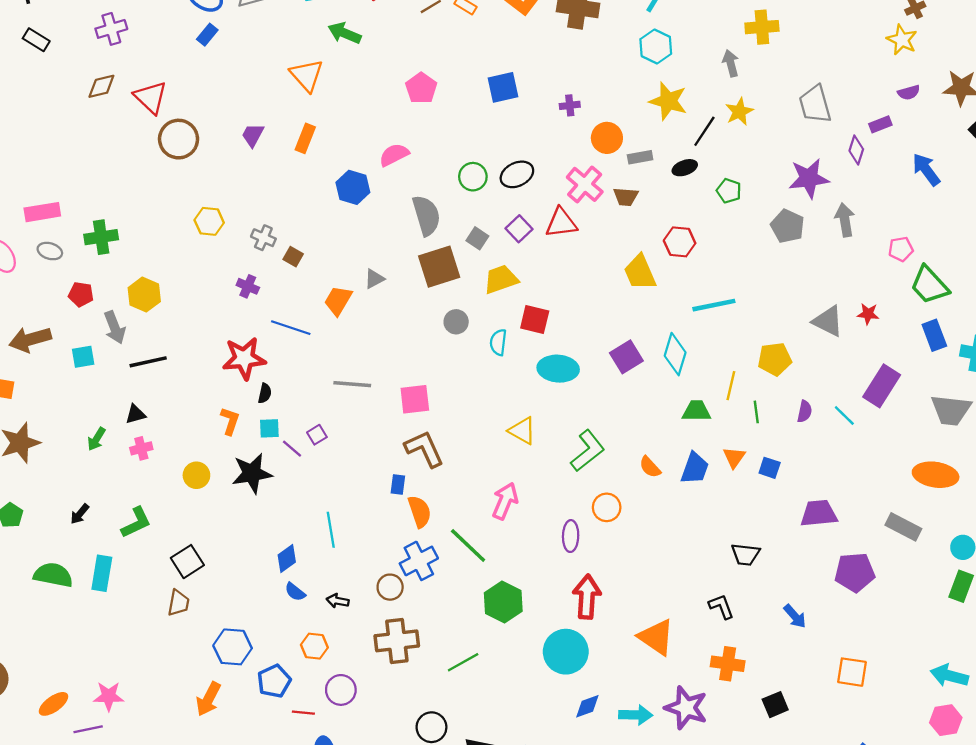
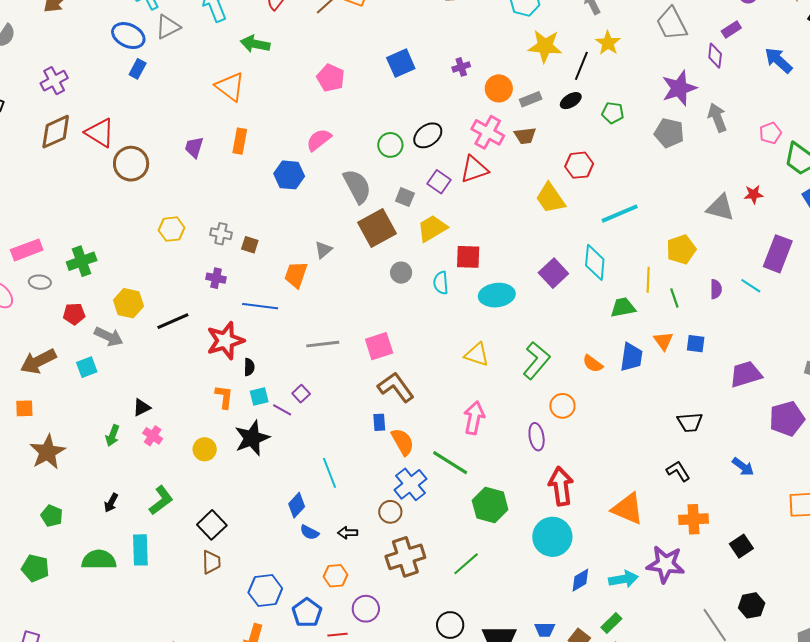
brown diamond: (101, 86) -> (56, 132), size x1.4
gray arrow: (115, 327) -> (109, 337), turned -32
black line: (148, 362) -> (173, 321), moved
pink cross: (141, 448) -> (153, 436), turned -30

